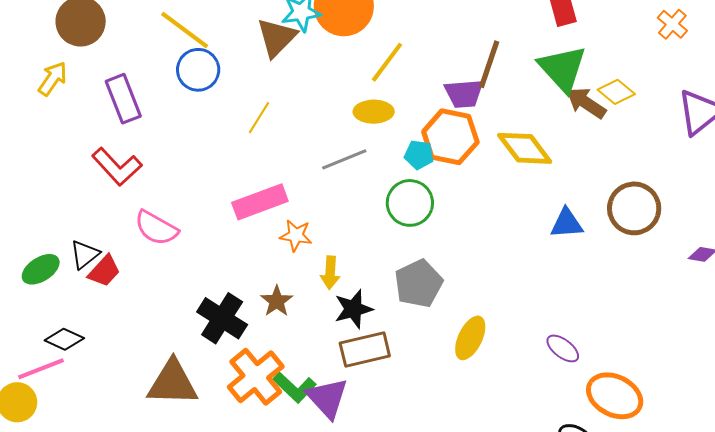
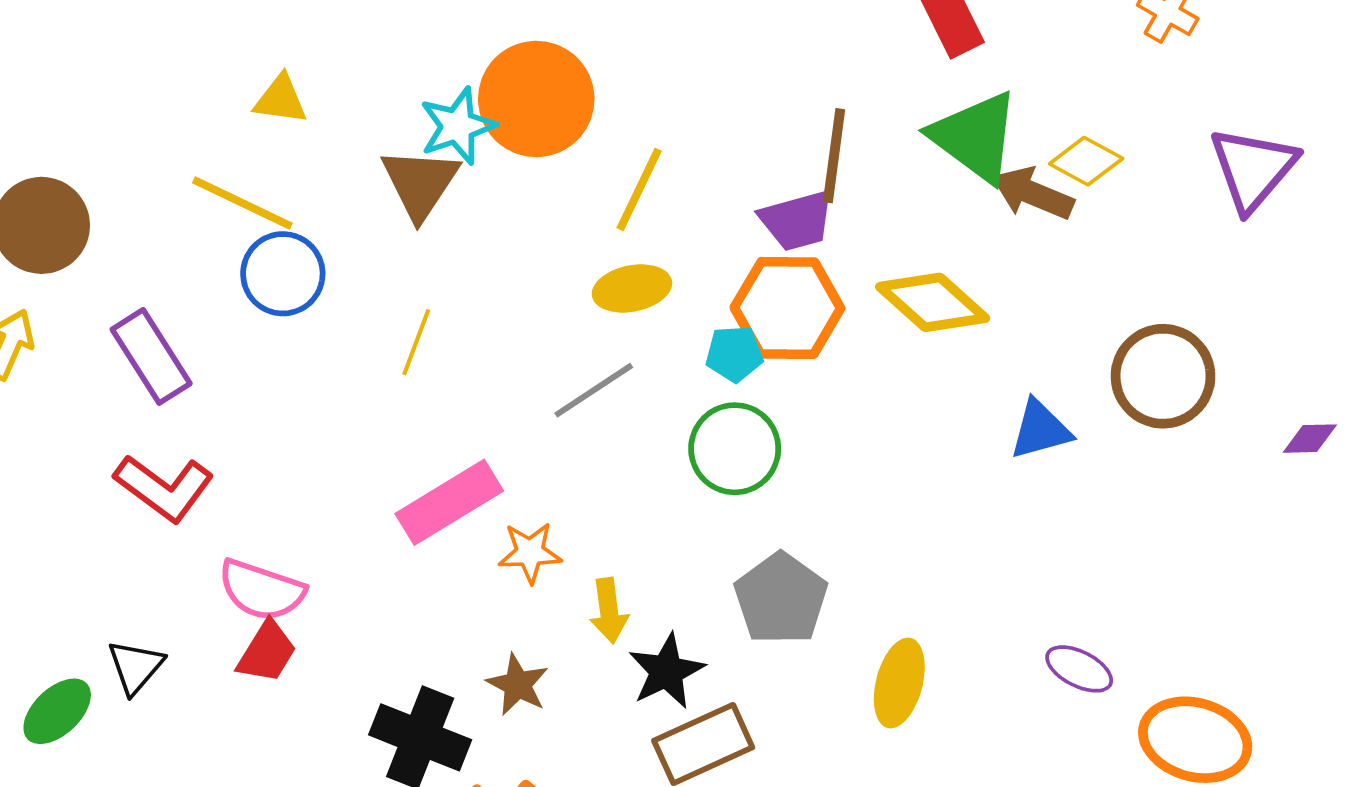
red trapezoid: (104, 271) -> (267, 652), moved

